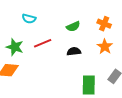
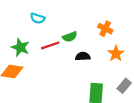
orange cross: (104, 24) -> (105, 29), moved
green semicircle: (73, 26) -> (70, 37), moved

